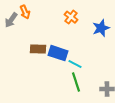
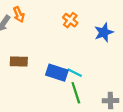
brown rectangle: (38, 49) -> (19, 61), moved
blue rectangle: (58, 53) -> (57, 73), moved

